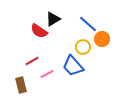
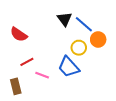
black triangle: (53, 19) -> (65, 19), moved, turned -35
red semicircle: (39, 31) -> (19, 34), moved
pink line: (47, 74) -> (42, 75), turned 48

